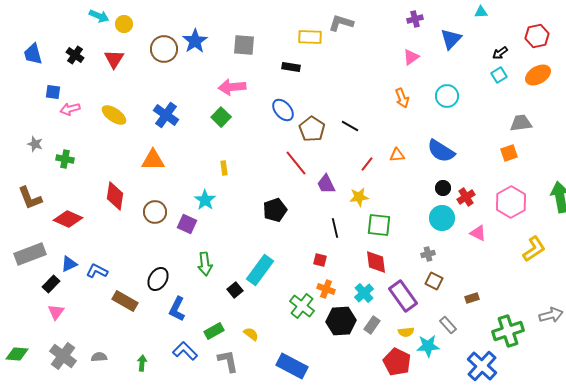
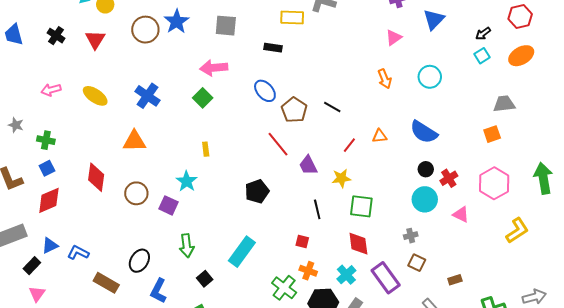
blue square: (53, 92) -> (47, 168), moved, turned -35
red diamond: (68, 219) -> (49, 200), turned -48
black square: (235, 290) -> (205, 279), moved

